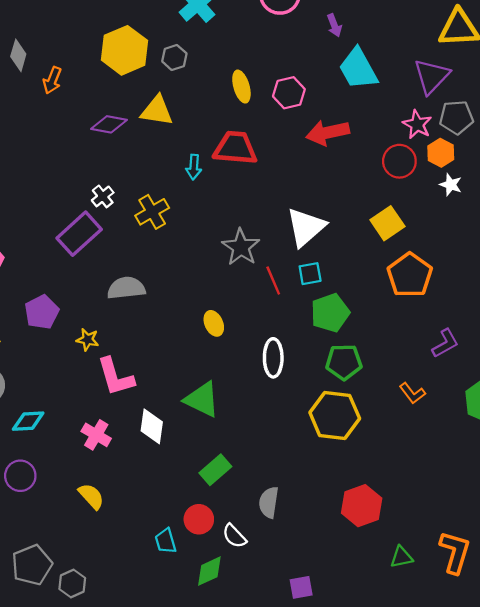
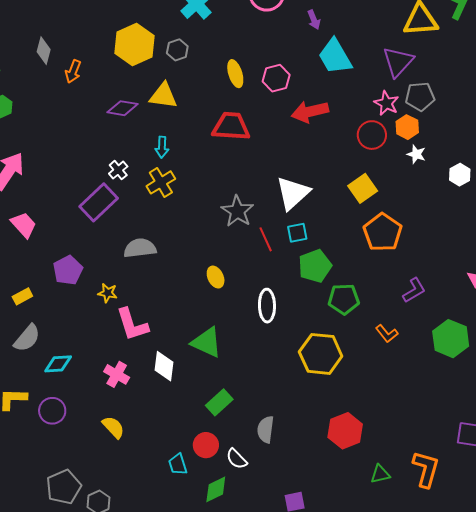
cyan arrow: (194, 167) -> (162, 147), moved
green pentagon: (344, 362) -> (344, 299), moved

